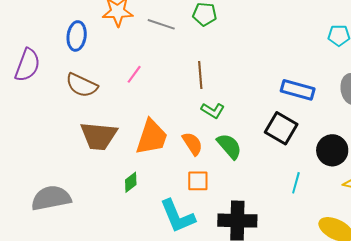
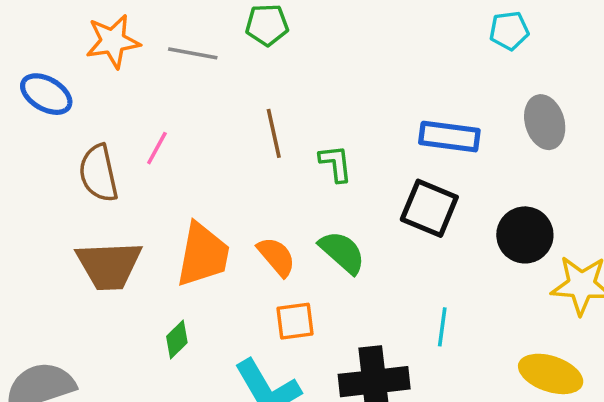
blue ellipse: (77, 36) -> (46, 94), turned -60
brown semicircle: (82, 85) -> (98, 173), moved, turned 60
green L-shape: (213, 110) -> (336, 163), moved, turned -120
cyan line: (296, 183) -> (442, 327), moved

